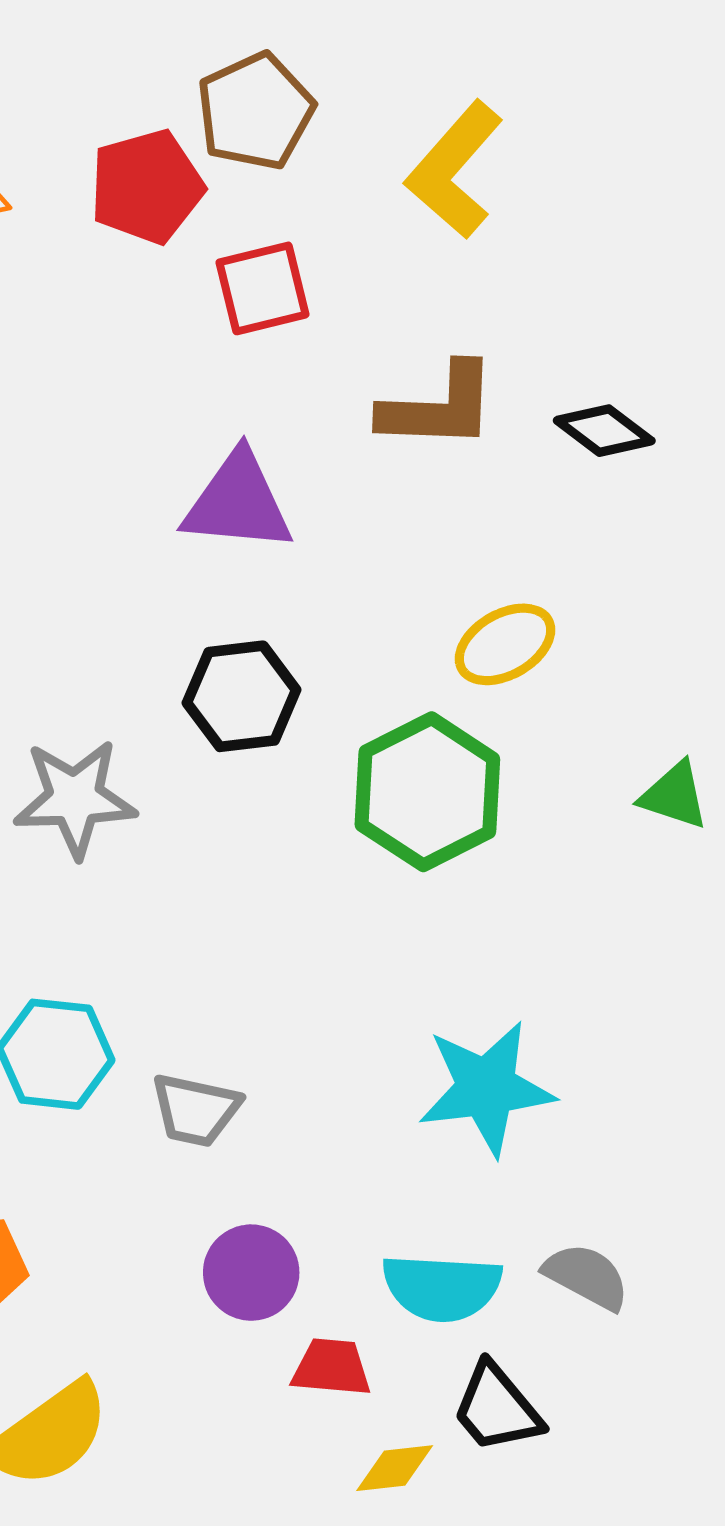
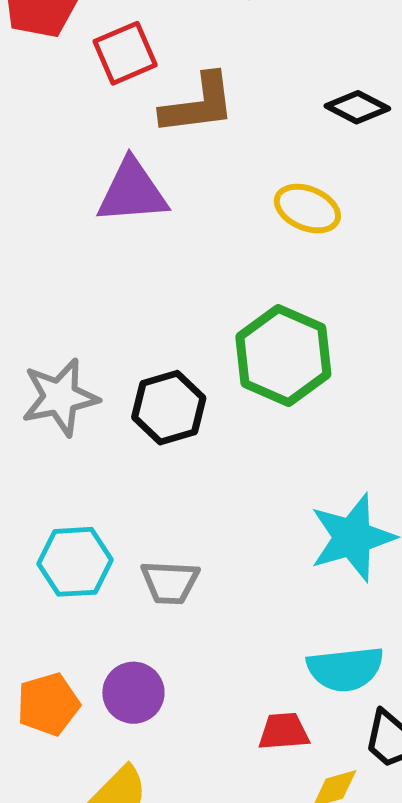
brown L-shape: (439, 407) -> (198, 104), moved
yellow ellipse: (505, 644) -> (307, 209), moved, turned 62
black hexagon: (242, 696) -> (169, 408), moved
purple circle: (251, 1273) -> (133, 693), moved

